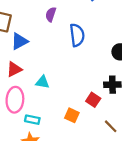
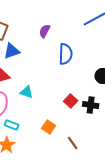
red square: (93, 100) -> (71, 101), moved
brown line: (111, 126) -> (73, 143), moved

